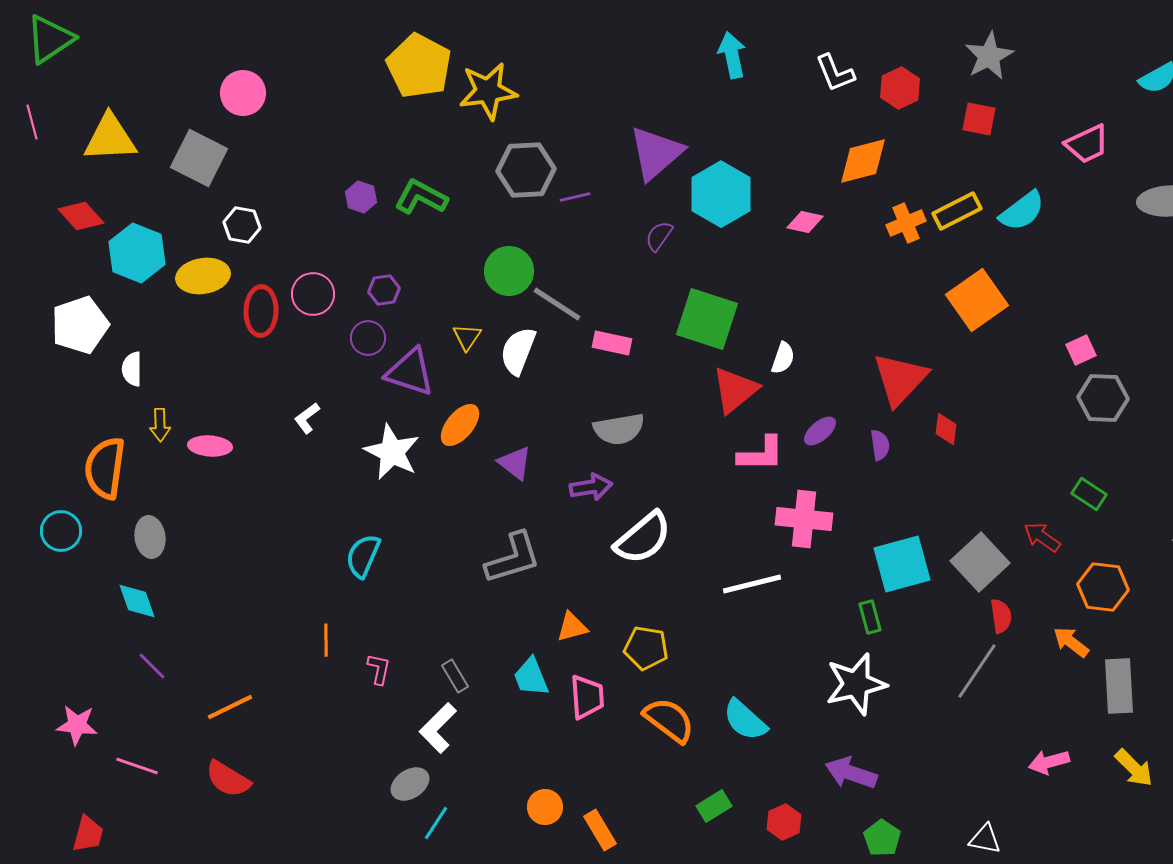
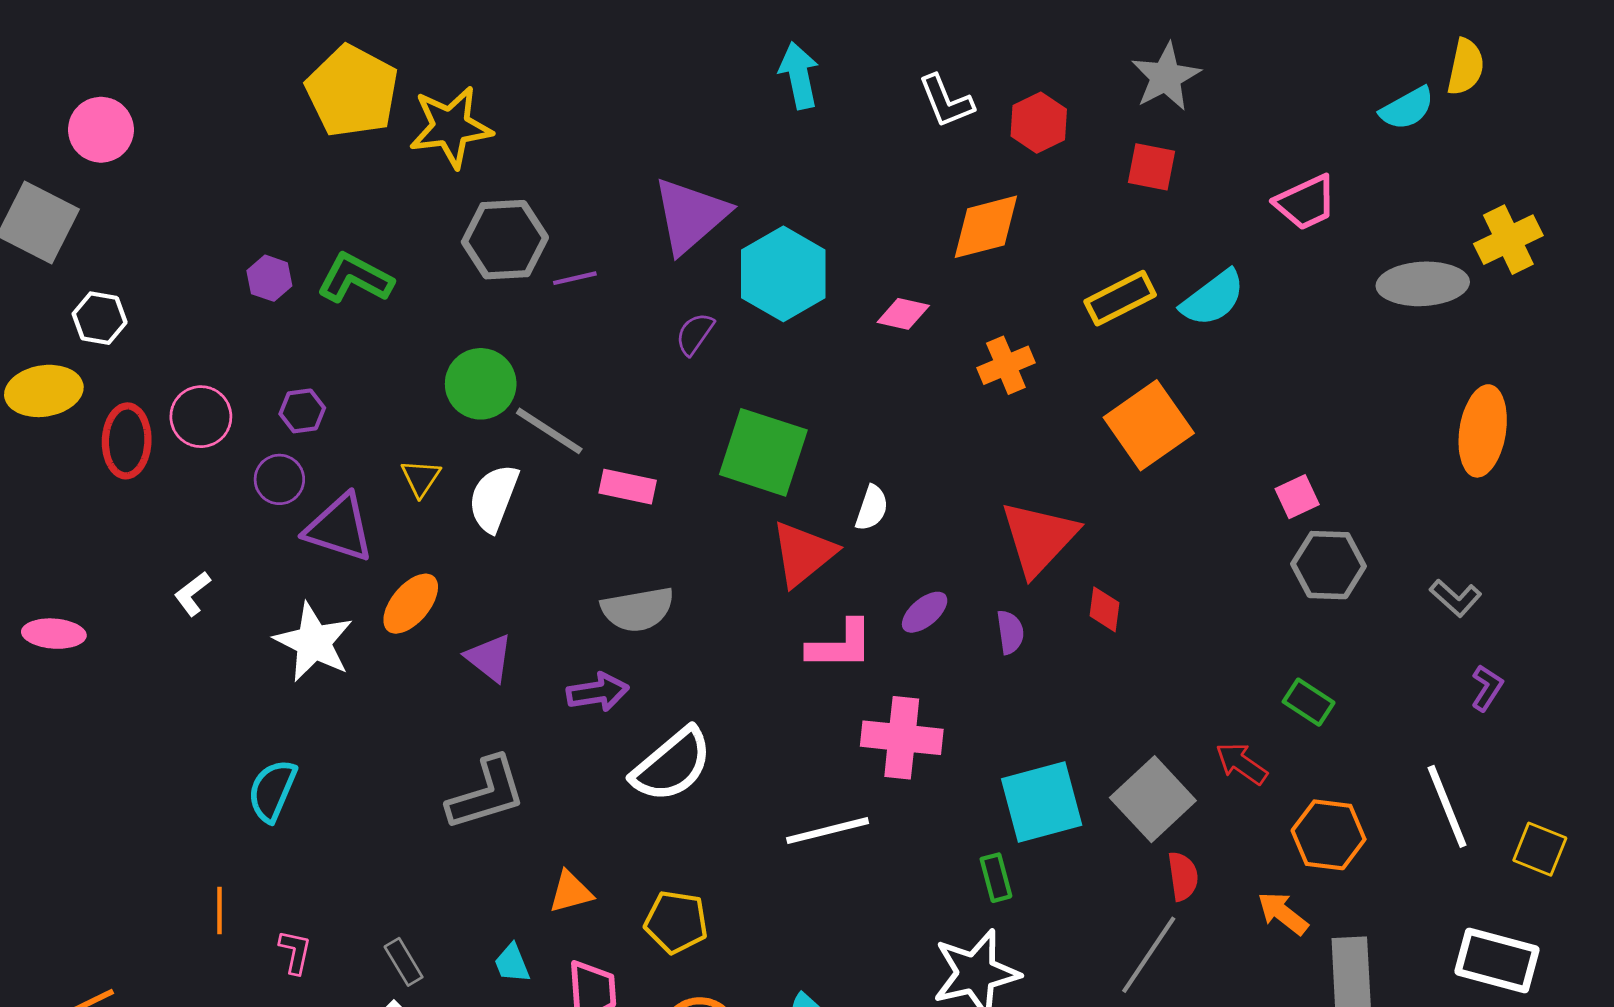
orange cross: (906, 223) -> (1006, 365), moved
cyan trapezoid: (531, 677) -> (512, 963), size x0.7

